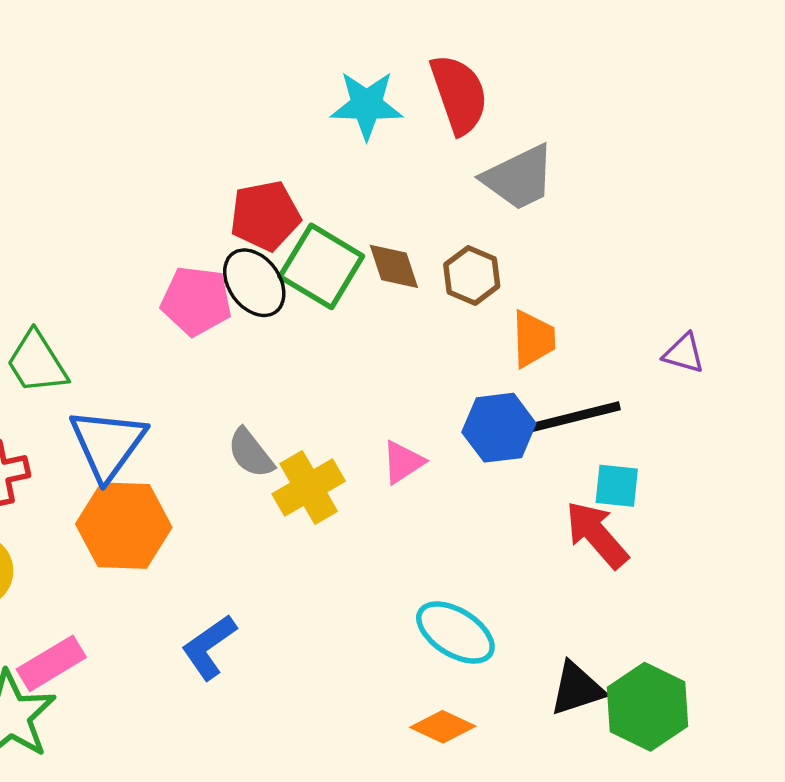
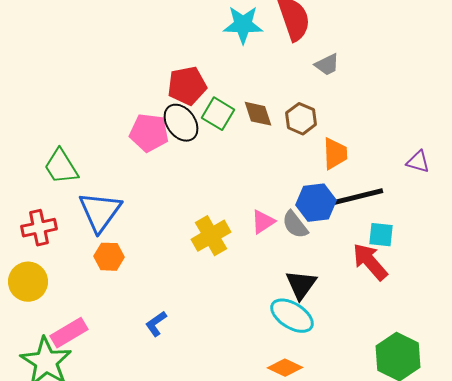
gray trapezoid: (519, 178) -> (327, 65), size x0.6
green square: (321, 266) -> (218, 114), size x0.7
gray semicircle: (251, 453) -> (295, 225), moved
orange hexagon: (124, 526) -> (109, 257), size x0.6
blue L-shape: (209, 647) -> (156, 324), size x0.7
black triangle: (577, 689) -> (301, 285), moved, turned -36

